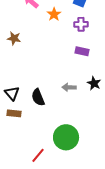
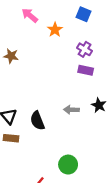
purple cross: (81, 24) -> (85, 49), moved, turned 32
green circle: (66, 137) -> (68, 165), size x0.7

